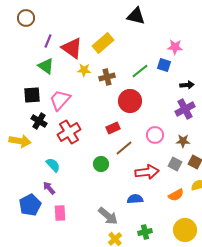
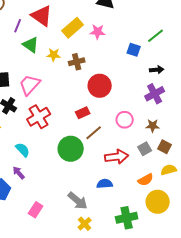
pink star: (175, 47) -> (98, 32), moved
red triangle: (72, 48) -> (42, 16), moved
green triangle: (46, 66) -> (31, 45), moved
green line: (140, 71) -> (156, 36), moved
green circle: (101, 164) -> (71, 149), size x1.6
gray square: (175, 164) -> (145, 149), turned 32
pink rectangle: (60, 213) -> (36, 210), moved, turned 35
yellow circle: (185, 230) -> (158, 202), moved
green cross: (145, 232) -> (127, 218), moved, size x1.5

